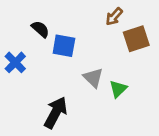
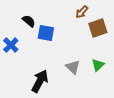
gray triangle: (93, 78) -> (73, 67), moved
green triangle: (118, 89) -> (98, 65), moved

